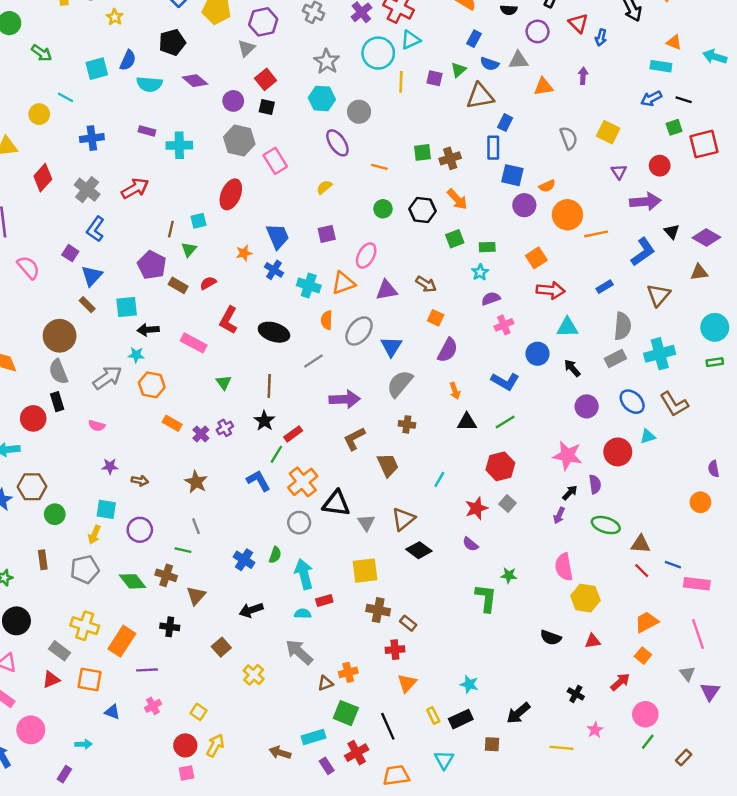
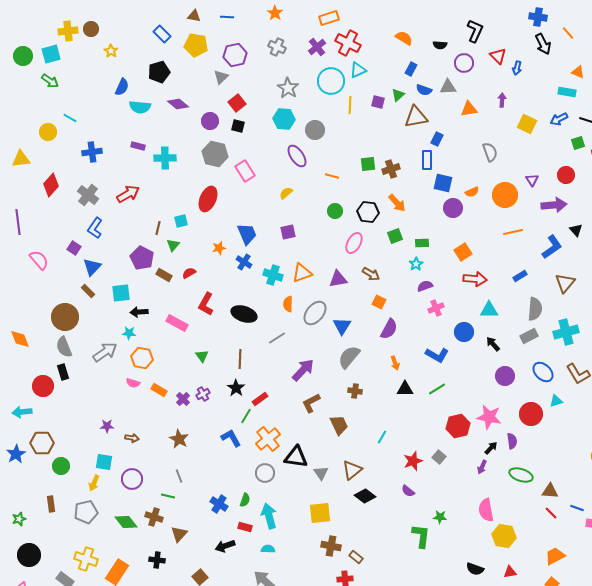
cyan square: (97, 69) -> (51, 54), moved
yellow square: (608, 132) -> (527, 124), moved
orange circle: (567, 215) -> (505, 195), moved
pink ellipse: (366, 255) -> (354, 243), moved
purple arrow: (345, 399) -> (303, 370), turned -45
pink semicircle: (97, 426) -> (133, 383), moved
red hexagon: (500, 466) -> (458, 426), moved
red rectangle: (324, 600) -> (245, 527), moved, turned 32

